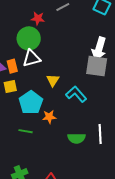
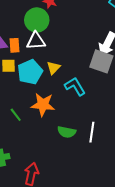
cyan pentagon: (31, 103) -> (30, 72), moved
orange star: (49, 117) -> (43, 105), size x1.6
green line: (26, 131) -> (16, 115), turned 32

